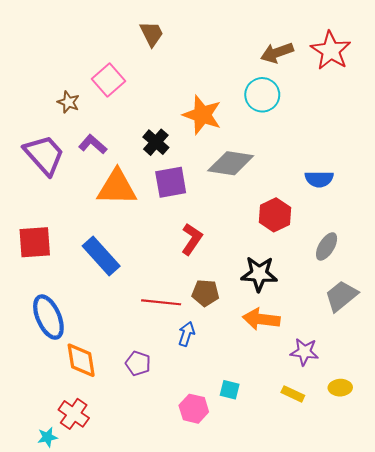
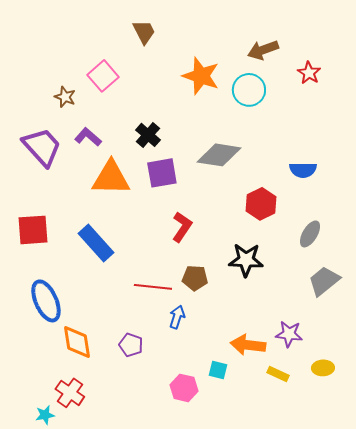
red star: (331, 51) -> (309, 73), moved, size x0.6
orange star: (202, 115) -> (201, 76), moved
orange arrow: (261, 319) -> (248, 345), moved

